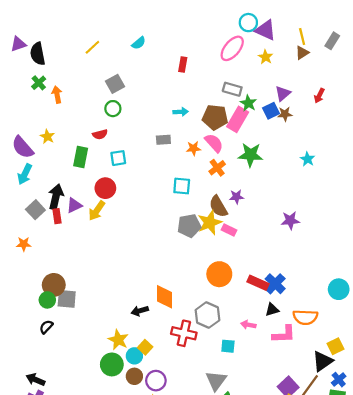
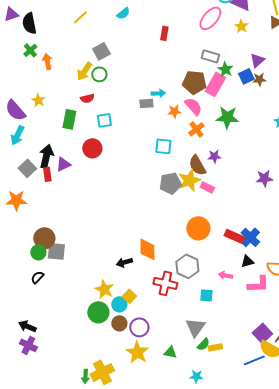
cyan arrow: (181, 112) -> (158, 93), moved
yellow arrow: (97, 211) -> (84, 71), moved
orange star: (24, 244) -> (16, 200), size x1.5

